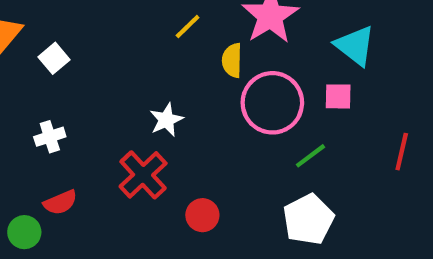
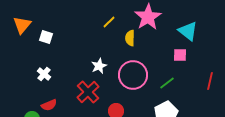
white square: (54, 58) -> (46, 37), turned -32
pink circle: (272, 103) -> (133, 75), moved
white cross: (50, 137) -> (44, 74), turned -32

